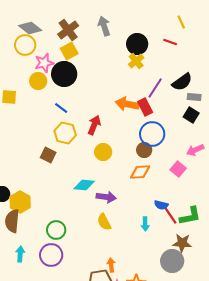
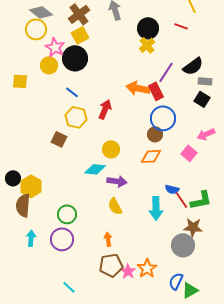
pink star: (44, 63) -> (55, 47), turned -30
yellow circle: (103, 152) -> (111, 149), moved
cyan arrow: (145, 224) -> (156, 208), size x1.6
orange arrow: (111, 265) -> (108, 239), moved

